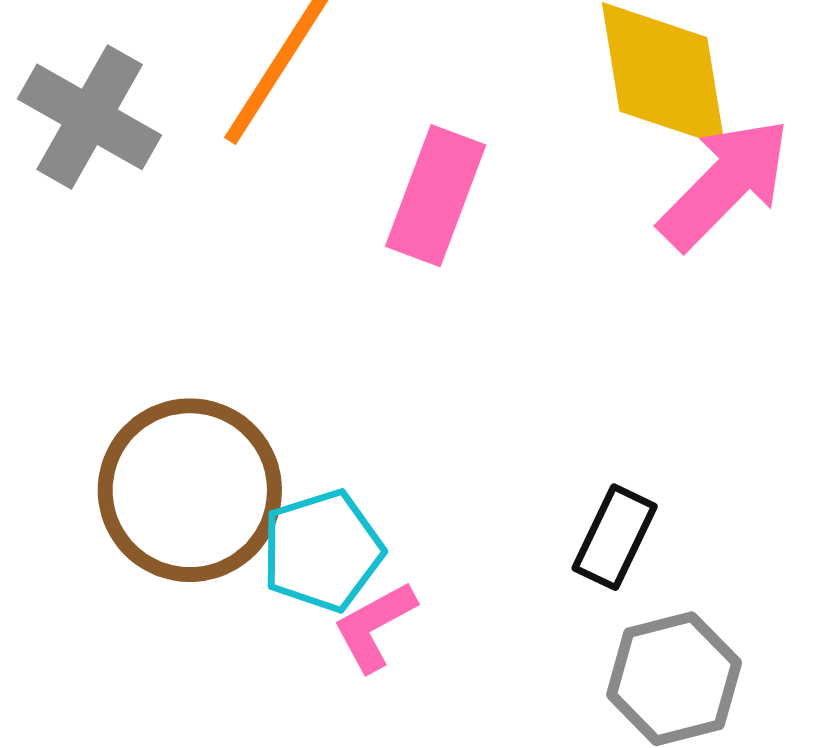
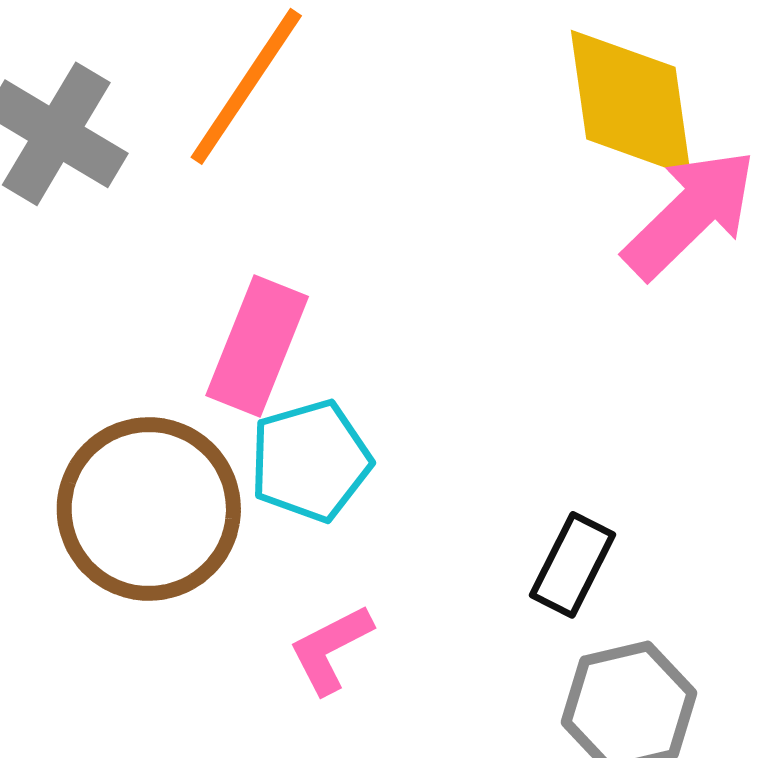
pink rectangle: (436, 196) -> (257, 346), moved
cyan pentagon: (322, 551) -> (310, 461), moved

